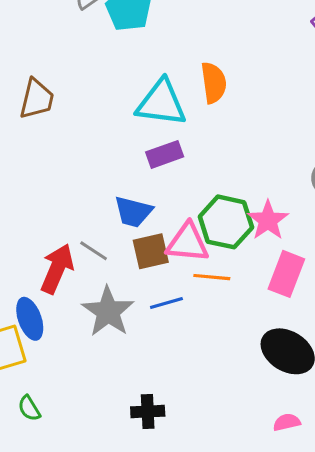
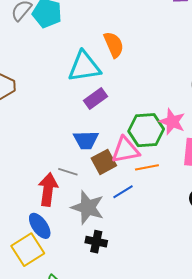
black cross: (148, 411) -> (96, 242), moved, turned 30

